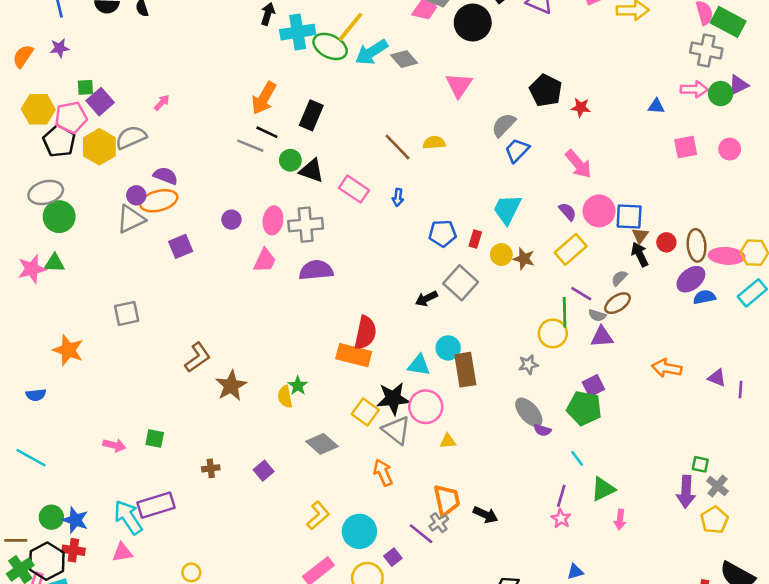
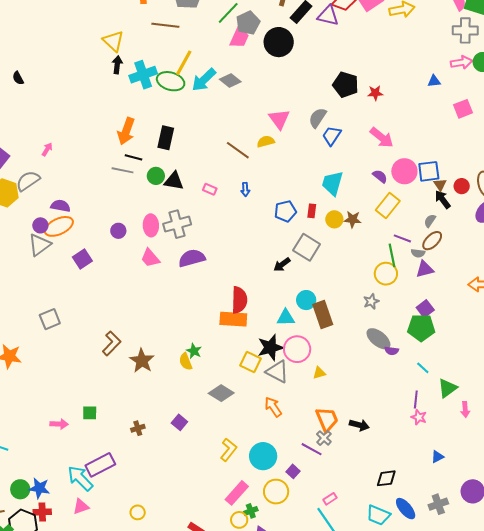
pink triangle: (459, 85) -> (279, 119), moved
pink rectangle: (354, 189) -> (210, 189), size x0.6
pink trapezoid: (265, 260) -> (150, 258), turned 125

